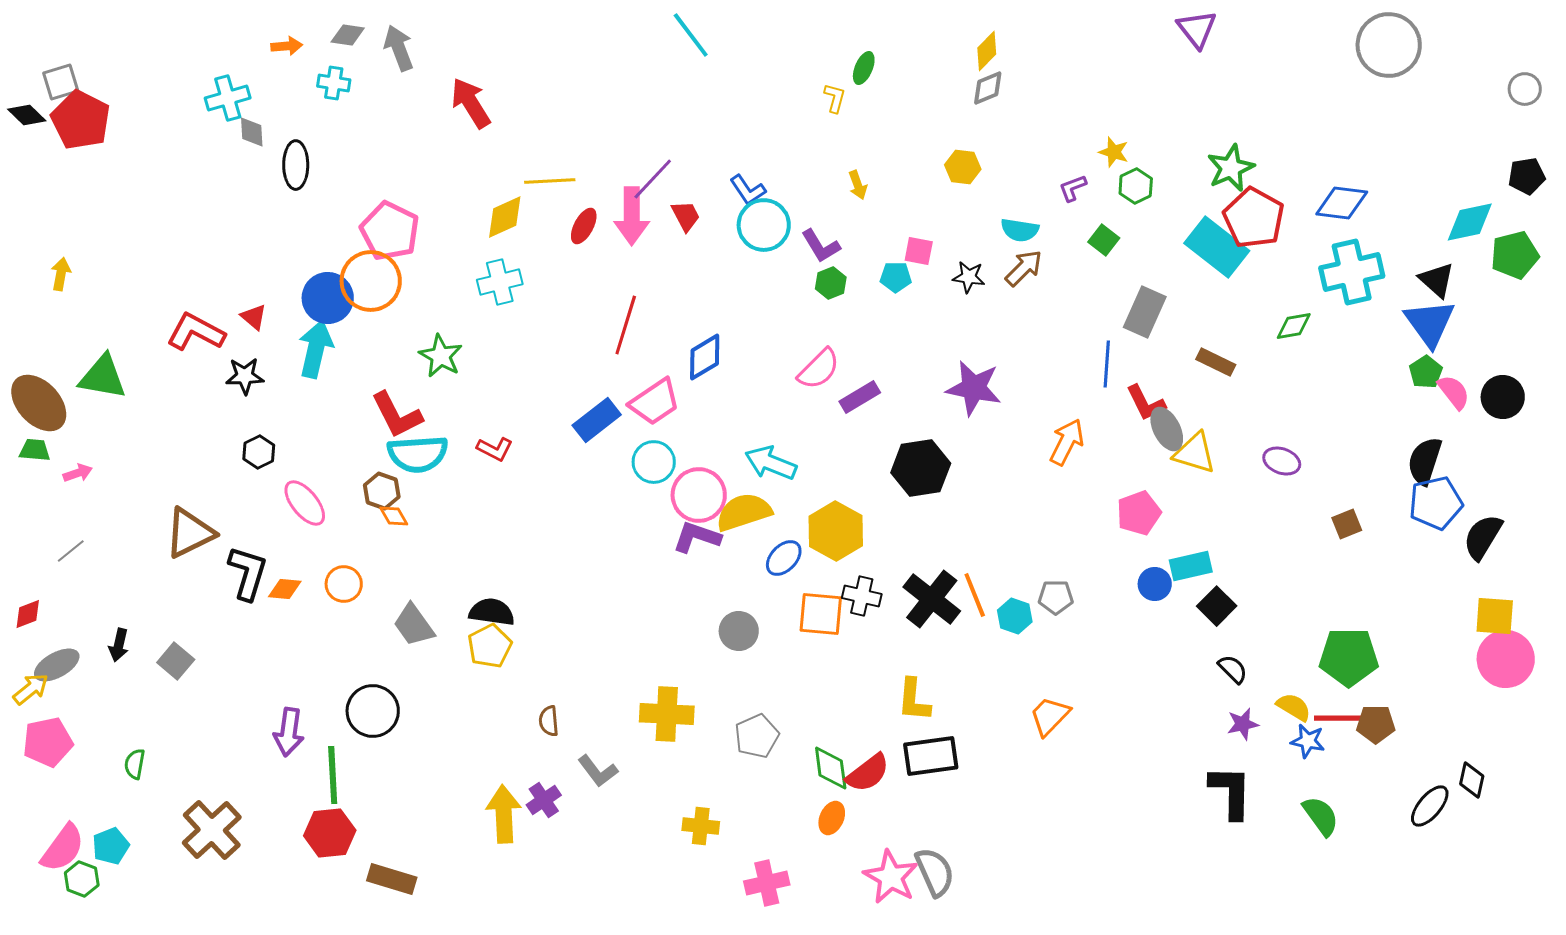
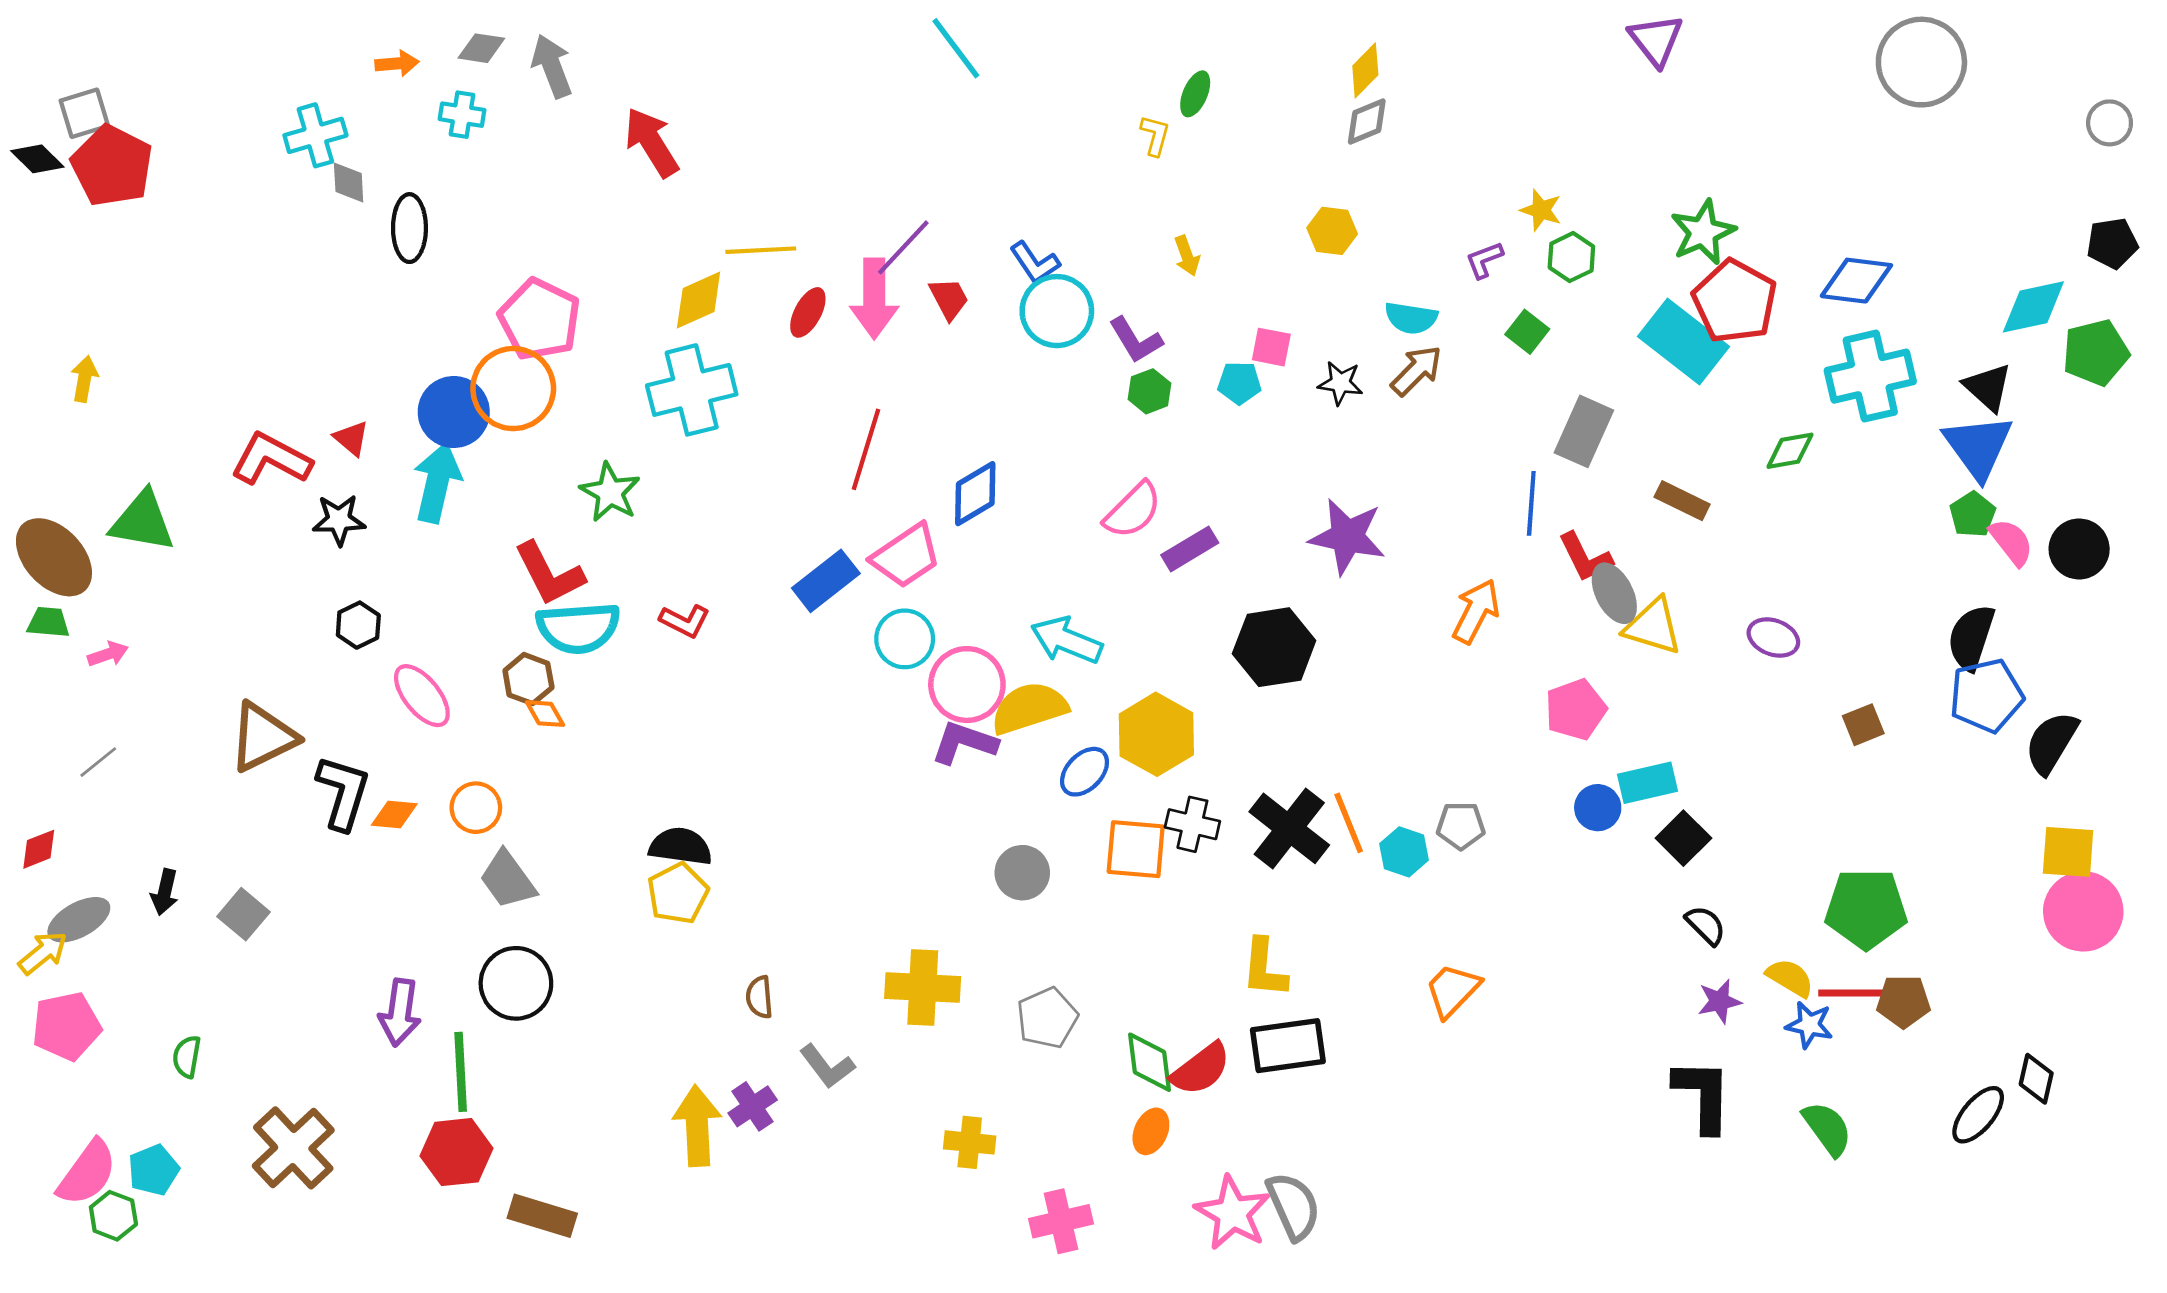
cyan cross: (500, 282) -> (692, 390), size x1.4
gray trapezoid: (414, 625) -> (508, 880), moved

